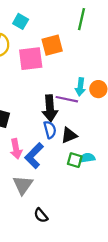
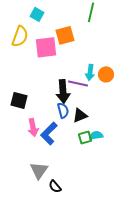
green square: (75, 160) -> (85, 137), turned -32
gray triangle: (23, 185) -> (39, 170), moved

